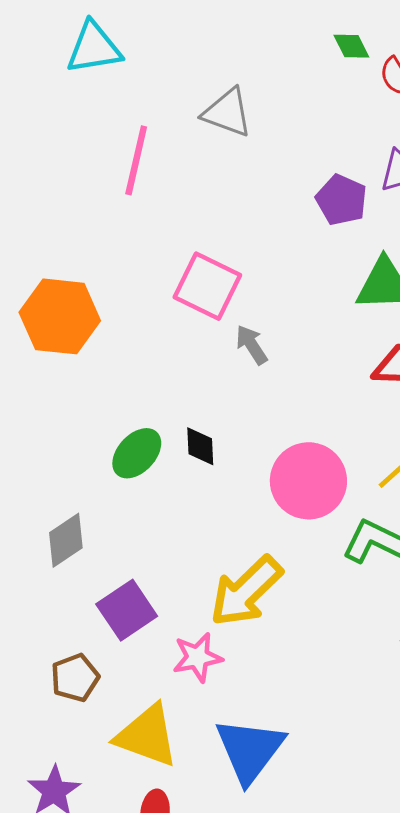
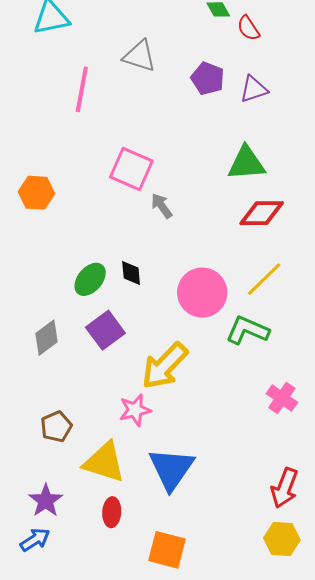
purple pentagon: (341, 200) -> (208, 79), moved
orange hexagon: (60, 316) -> (36, 193), size x0.7
purple square: (127, 610) -> (105, 330), moved

